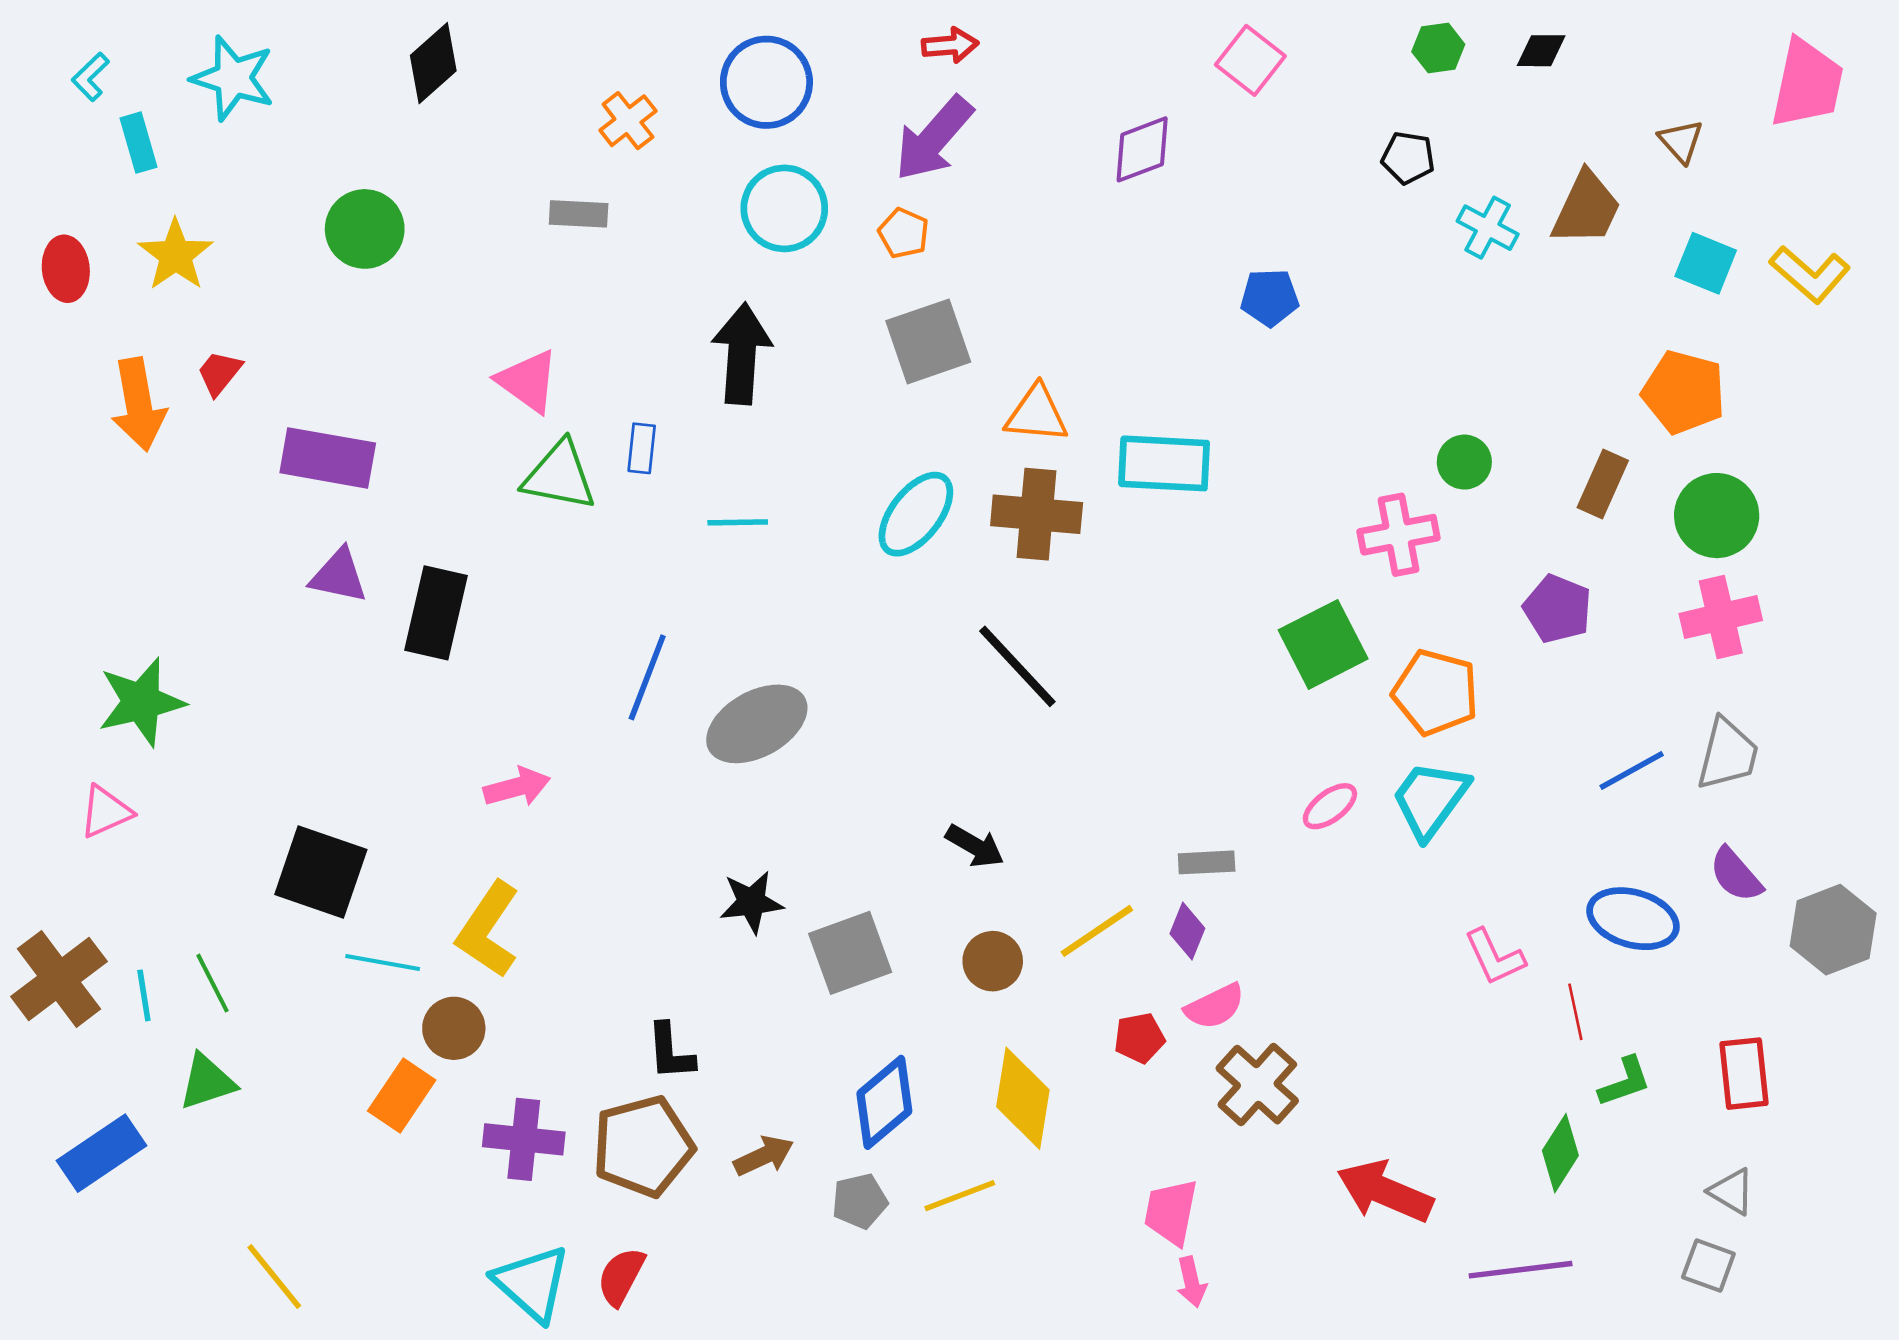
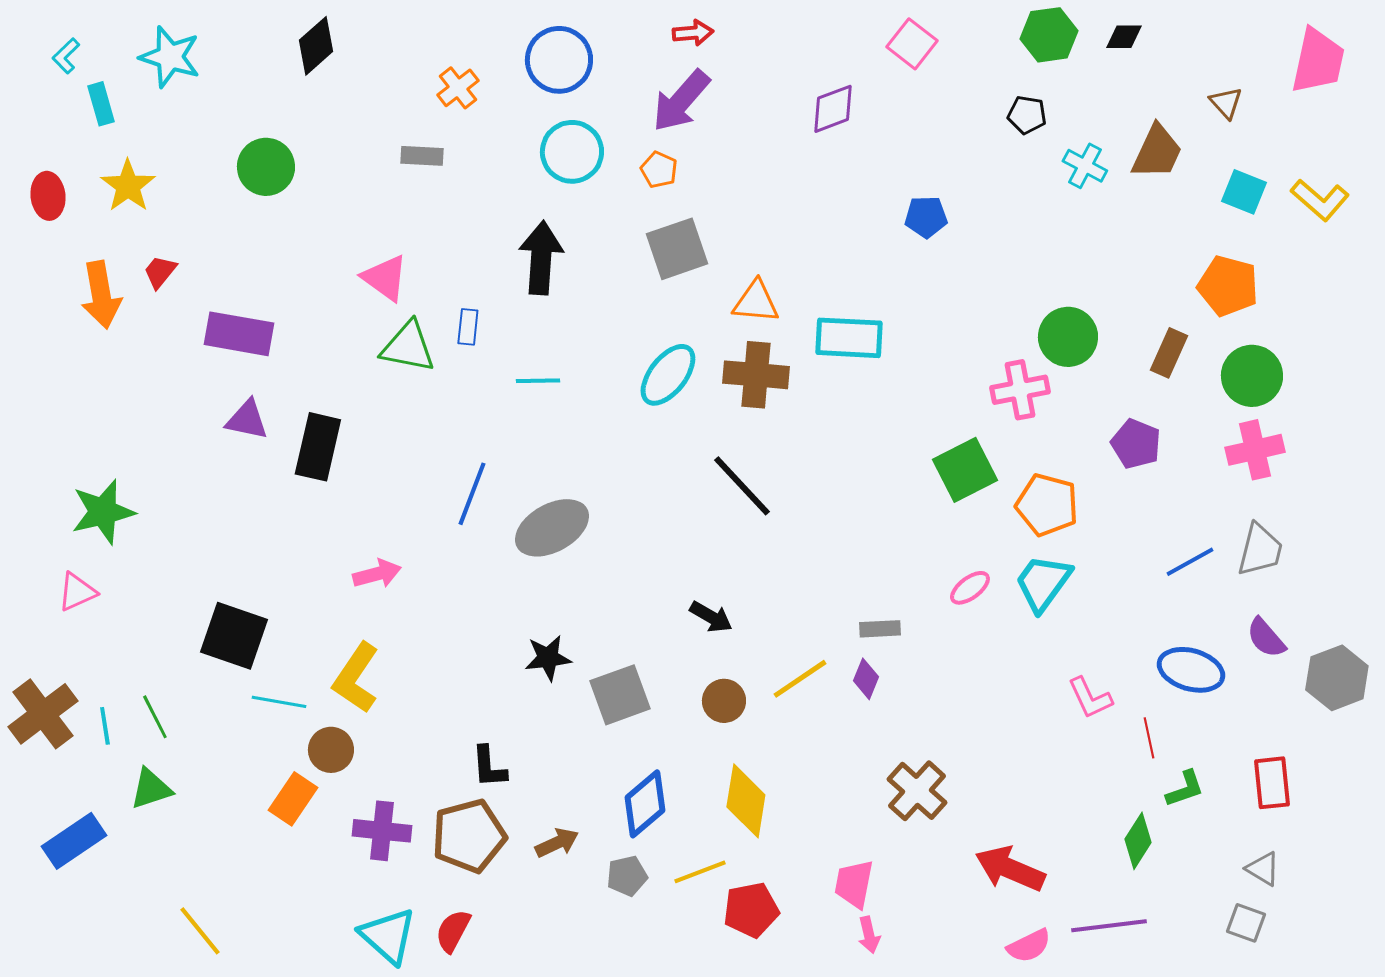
green hexagon: (1438, 48) -> (1049, 35), size x1.5
green circle: (1464, 462) -> (1068, 337), size x1.5
pink semicircle: (1215, 1006) -> (1029, 946), moved
red pentagon: (1139, 1038) -> (751, 910), moved, size x1.5

